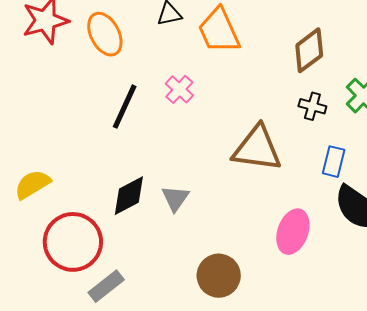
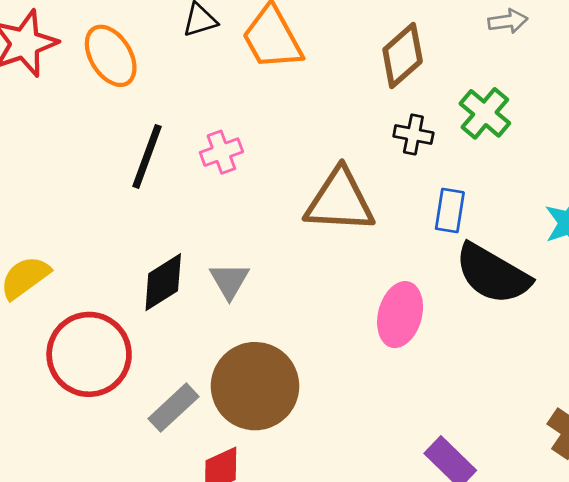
pink cross: (179, 89) -> (221, 152), moved, turned 32
brown circle: (219, 276) -> (255, 386), moved, size x1.4
gray rectangle: (106, 286) -> (173, 408), moved

